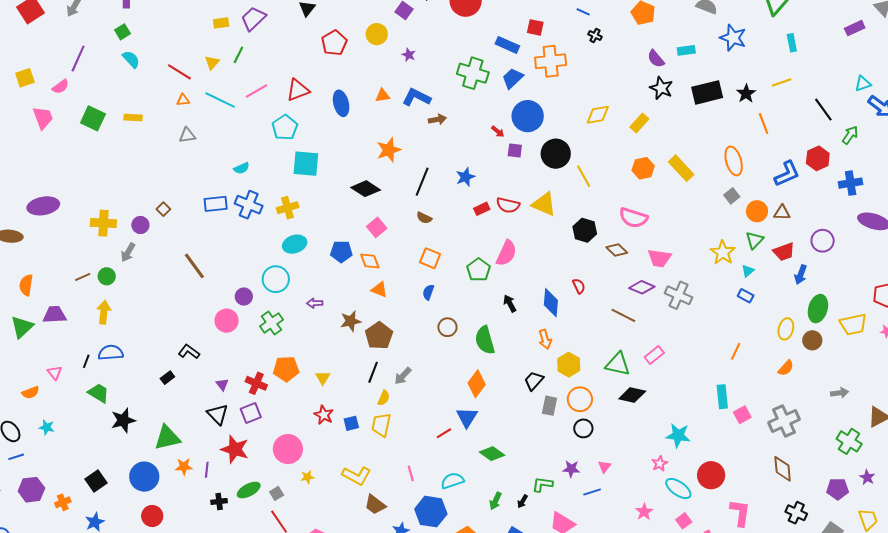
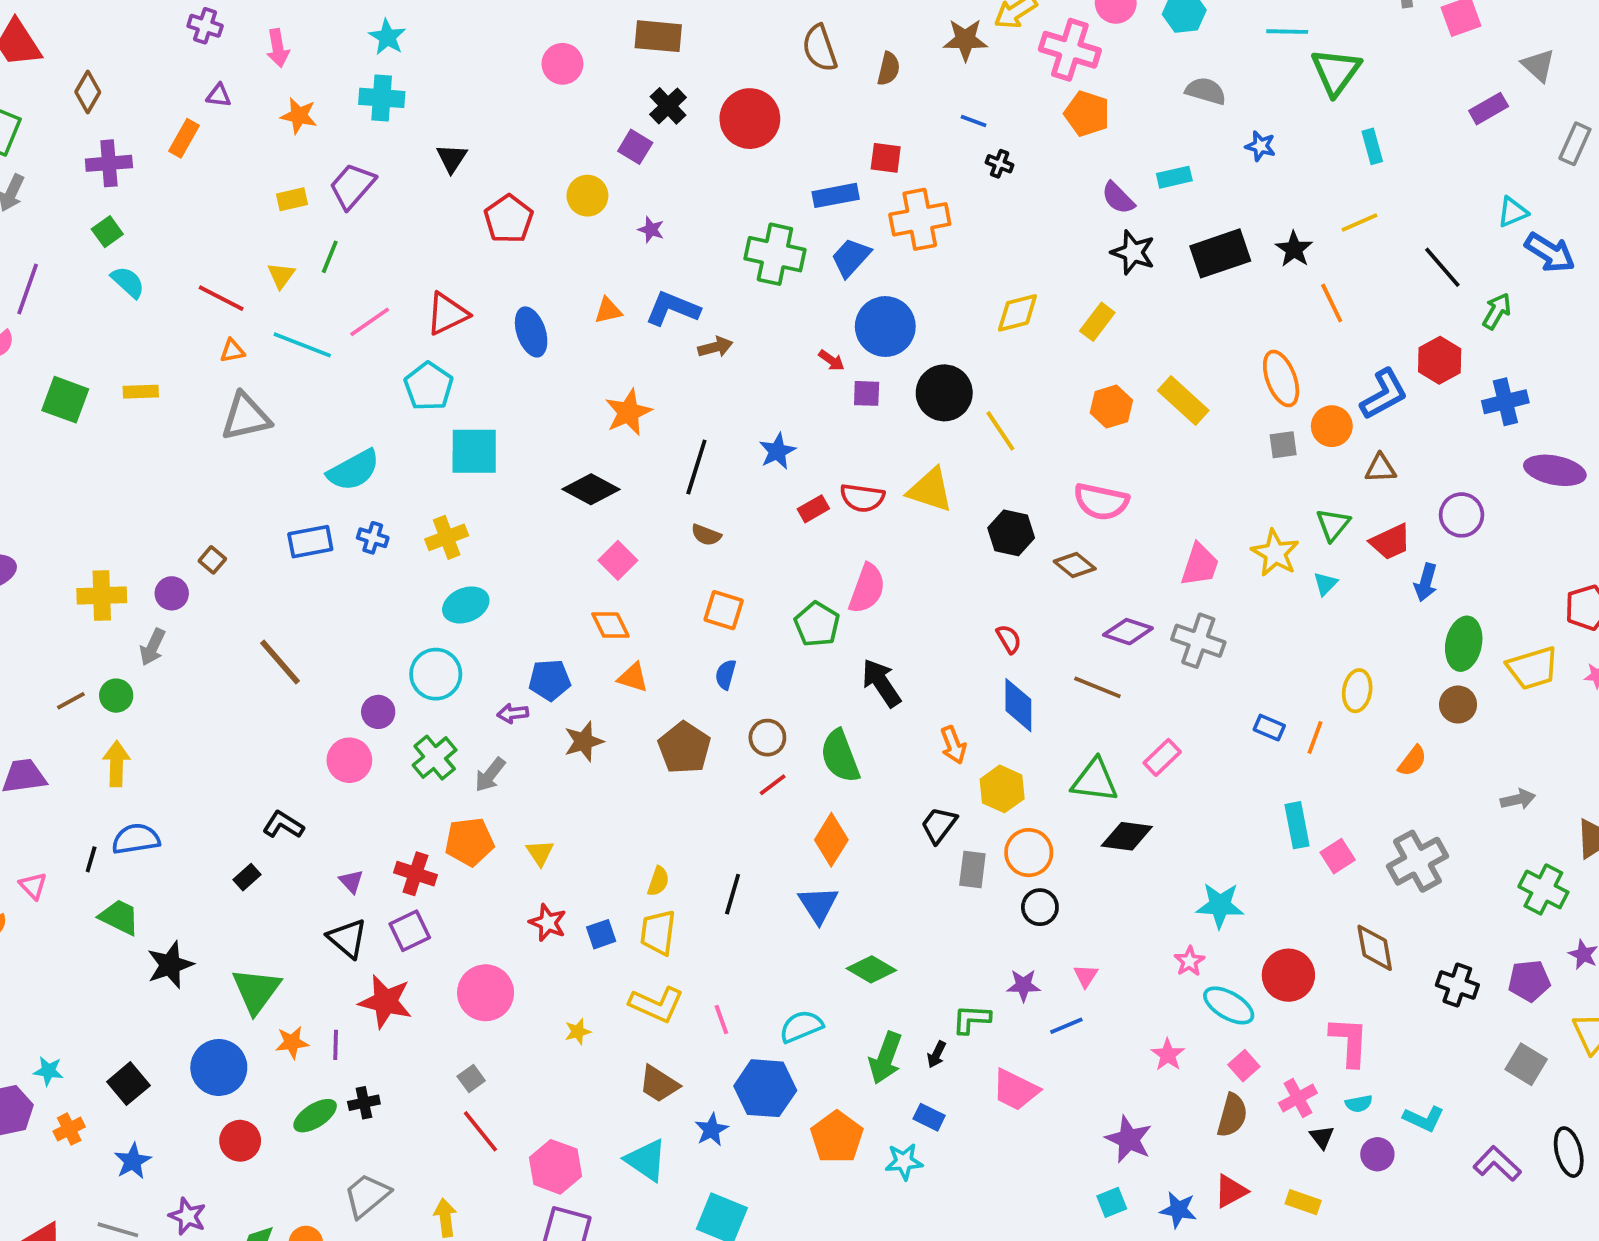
blue star: (733, 38) -> (1260, 146), size x0.6
blue rectangle: (507, 45) -> (836, 195), turned -30
gray triangle: (187, 135) -> (246, 417), size x1.6
cyan semicircle: (242, 168) -> (354, 470), size x1.8
gray square: (732, 196) -> (1283, 445), turned 35
blue cross: (249, 205) -> (373, 538), size x0.6
orange circle: (757, 211) -> (1332, 426), moved
blue pentagon: (341, 252) -> (550, 680), moved
pink trapezoid: (659, 258) -> (1200, 565), moved, turned -75
blue rectangle: (746, 296) -> (1269, 728), moved
black arrow: (510, 303) -> (881, 683), size x1.5
blue diamond: (551, 303) -> (1018, 705), moved
yellow ellipse: (786, 329) -> (1357, 691), moved
brown pentagon: (379, 336) -> (684, 748), moved
black line: (373, 372) -> (733, 894), moved
gray arrow: (403, 376) -> (490, 775), moved
cyan star: (47, 427) -> (48, 1071), moved
red line: (444, 433) -> (773, 785), moved
green triangle: (167, 438) -> (256, 991), turned -36
brown diamond: (783, 469) -> (1375, 948), moved
yellow L-shape: (357, 476) -> (656, 1004), moved
yellow star: (307, 477) -> (578, 1032), moved
green ellipse: (249, 490) -> (315, 1116), moved
green arrow: (495, 501) -> (886, 1058), size x1.5
black cross: (796, 513) -> (1457, 985), moved

